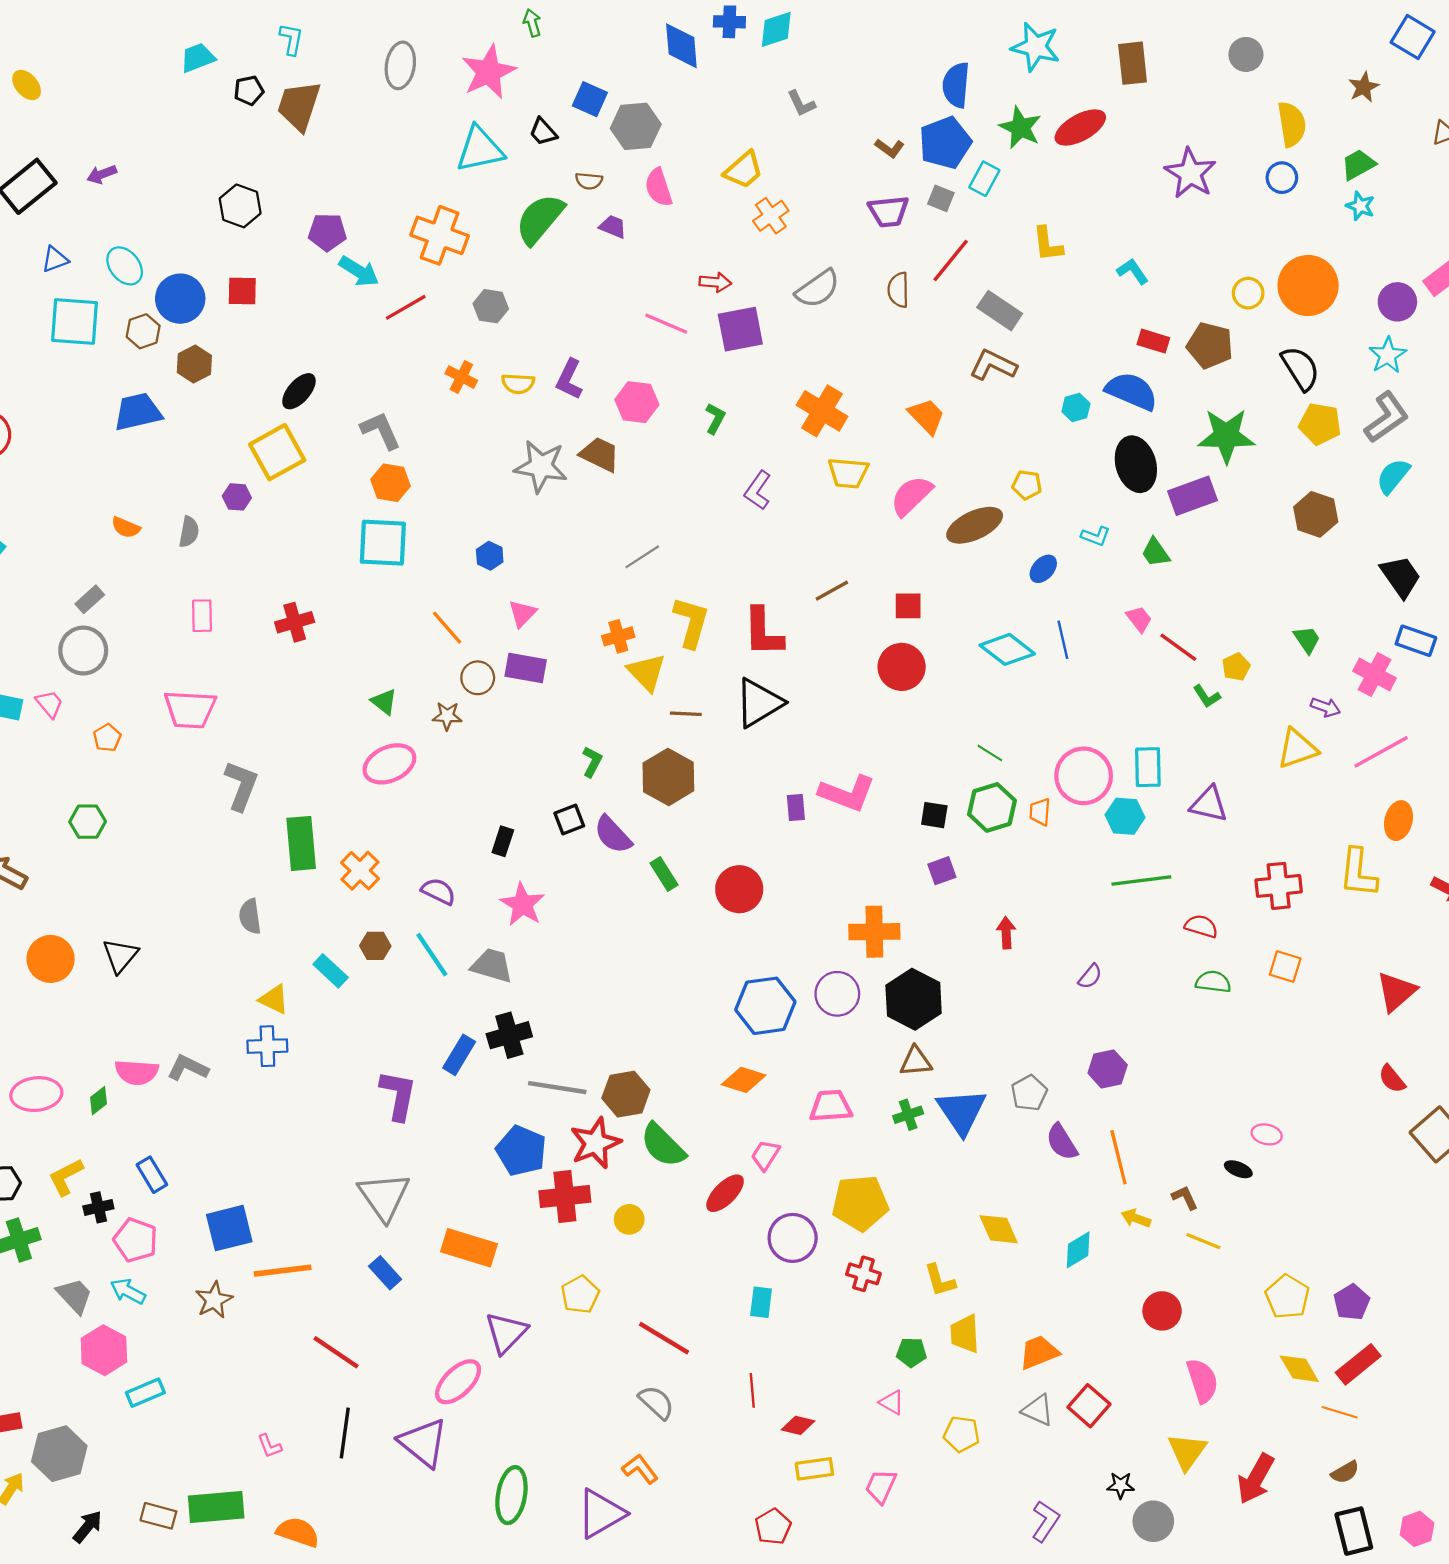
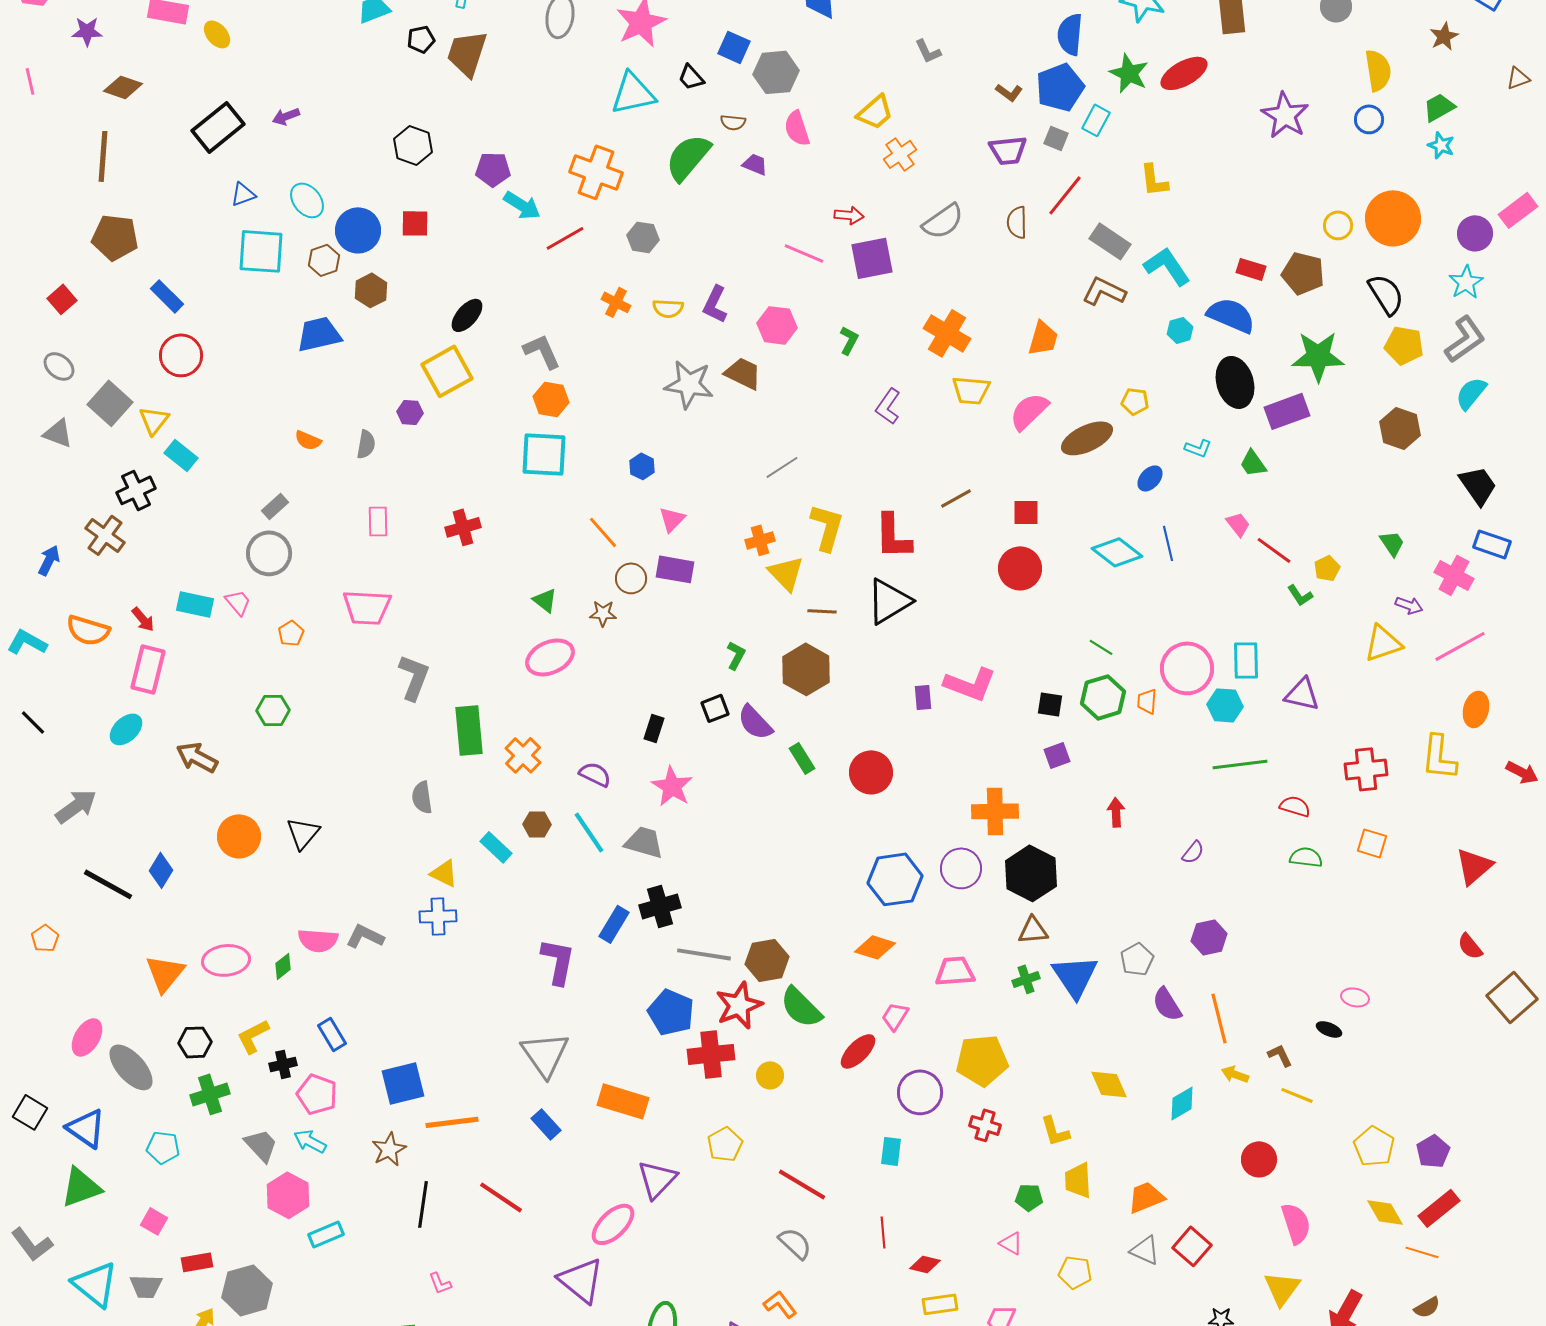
cyan L-shape: (1133, 271) -> (1167, 266), moved, size x1.6
orange trapezoid: (927, 416) -> (1043, 338), turned 60
black line: (345, 1433) -> (423, 1204), moved

